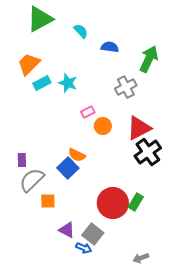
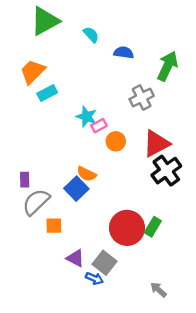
cyan star: (68, 83) -> (87, 117), moved
gray arrow: (141, 258) -> (158, 290), turned 63

